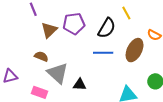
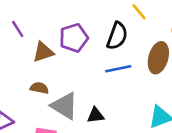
brown triangle: (49, 30) -> (43, 52), turned 36

